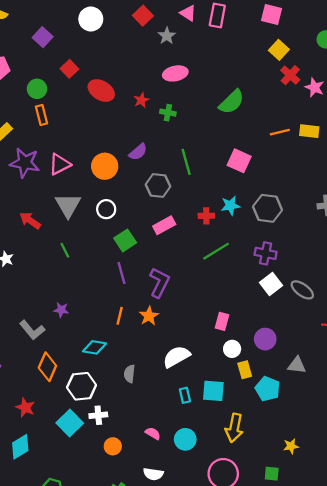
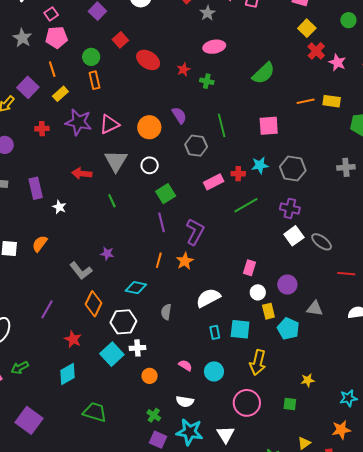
purple semicircle: (138, 152) -> (179, 115), turned -84
pink square: (239, 161) -> (269, 126), turned -30
red arrow: (30, 221) -> (82, 174), turned -30
pink rectangle: (164, 225) -> (214, 182), moved

